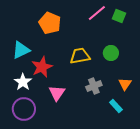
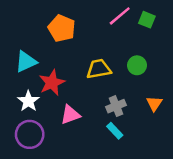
pink triangle: (57, 93) -> (70, 115), turned 36
cyan rectangle: (116, 106) -> (115, 131), moved

